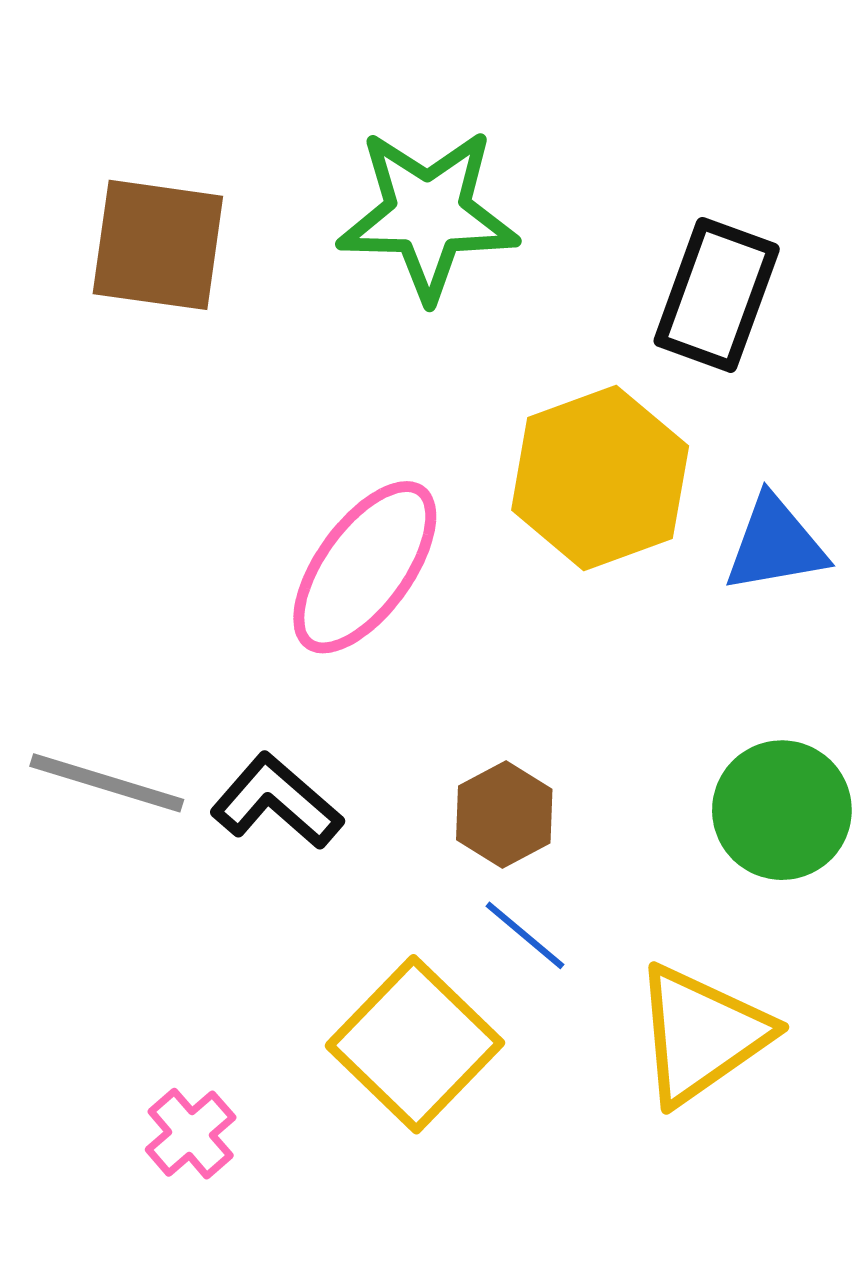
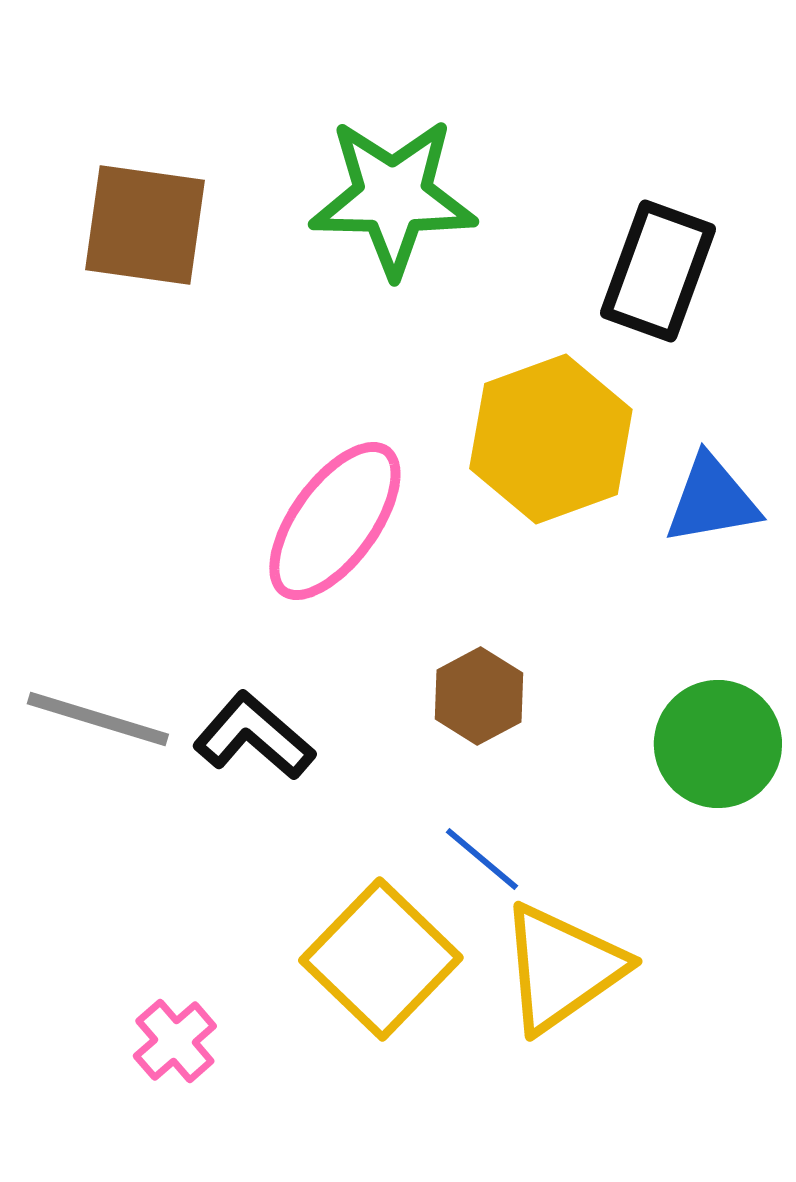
brown hexagon: (504, 814) -> (479, 696), moved
yellow triangle: (701, 1034) -> (562, 968), moved

